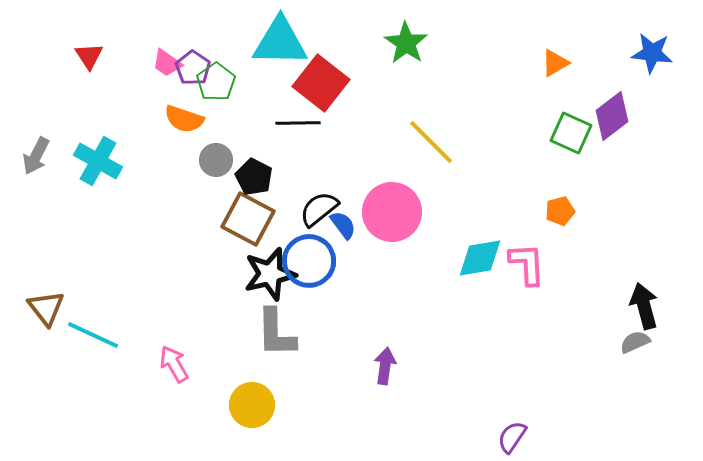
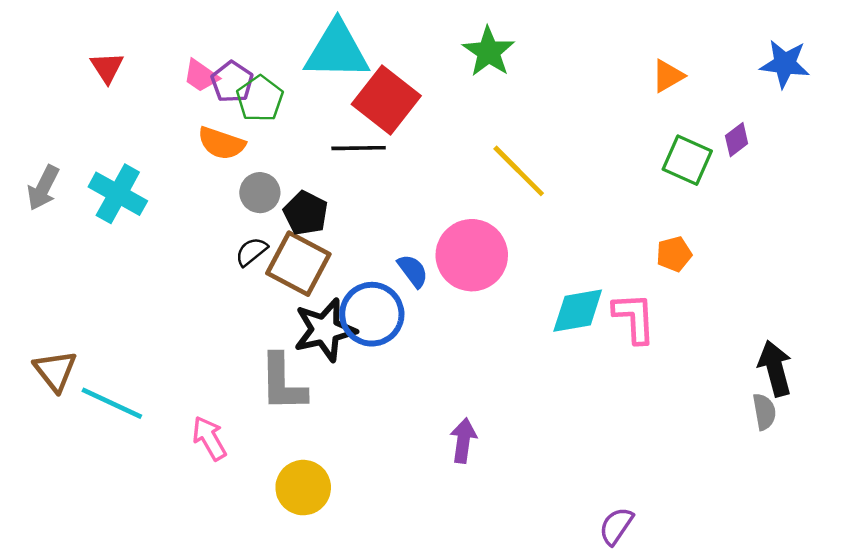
purple diamond: (612, 116) -> (737, 140), size x0.6
black semicircle: (319, 209) -> (251, 252), moved, size x0.7
gray L-shape: (276, 333) -> (283, 383), moved
gray semicircle: (635, 342) -> (764, 412), turned 104

